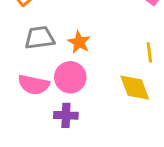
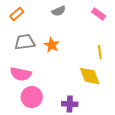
pink circle: (70, 77) -> (32, 97), moved
purple cross: (66, 115) -> (70, 104), moved

